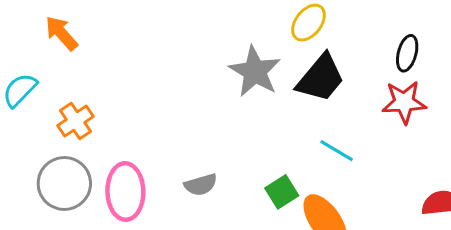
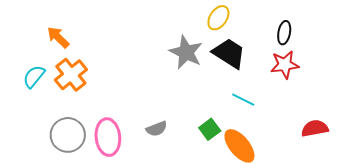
black trapezoid: (321, 78) -> (229, 53), turned -93
orange cross: (76, 121) -> (71, 75), moved, size x1.4

